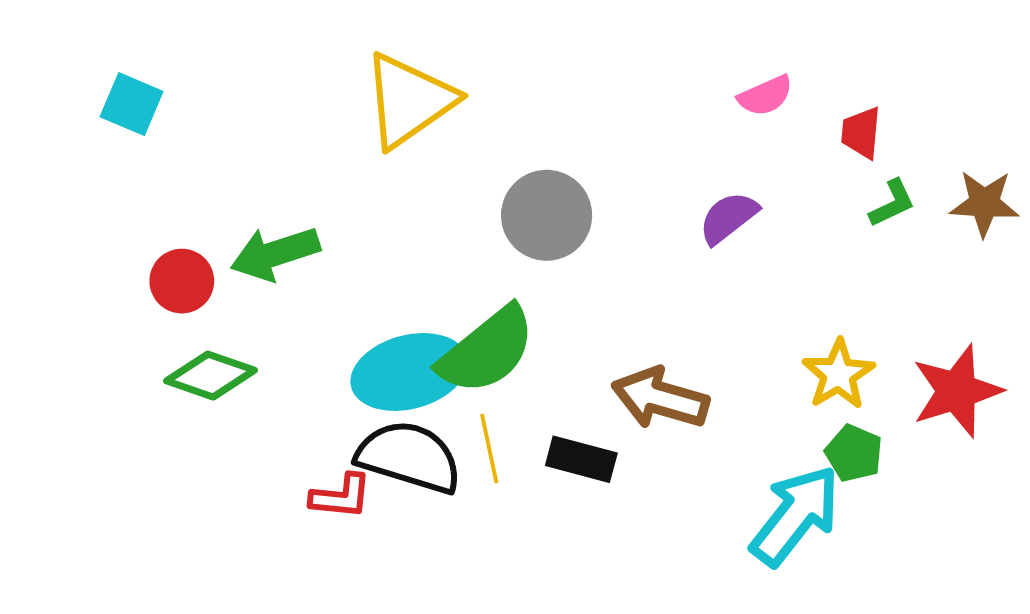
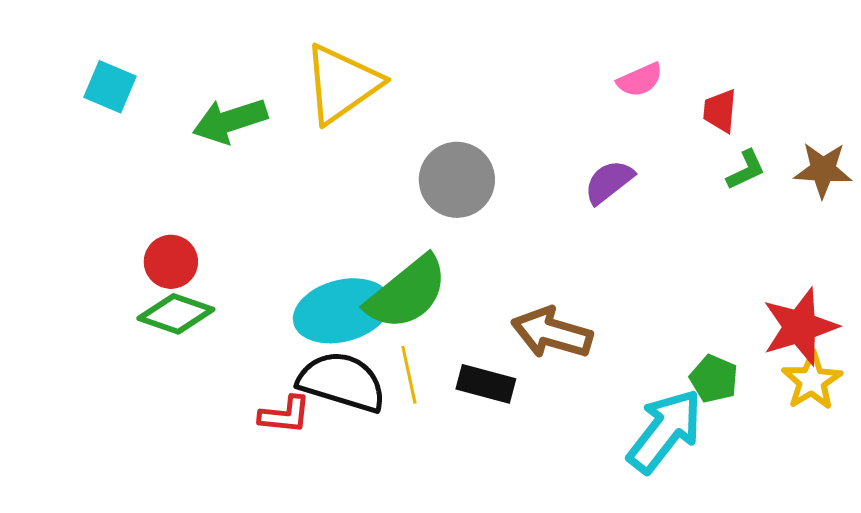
green arrow: (275, 254) -> (230, 121), moved
red circle: (182, 281) -> (171, 262), moved
yellow star: (838, 374) -> (812, 381), moved

